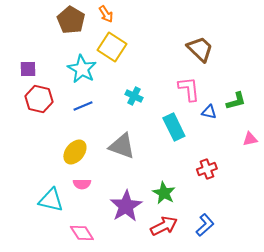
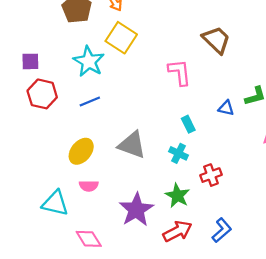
pink L-shape: (189, 89) -> (180, 72), moved
cyan cross: (134, 96) -> (179, 153), moved
cyan rectangle: (174, 127) -> (188, 124), size x0.6
red cross: (207, 169) -> (211, 175), moved

